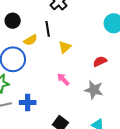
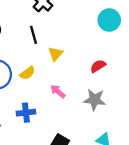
yellow semicircle: (31, 40) -> (27, 73), moved
blue cross: (28, 103) -> (26, 113), moved

